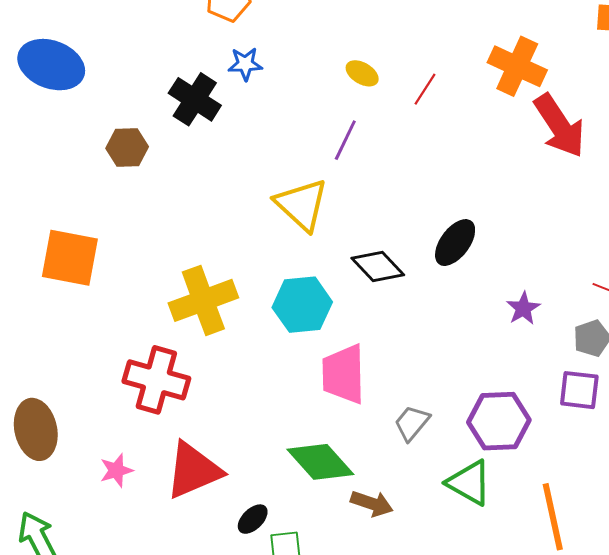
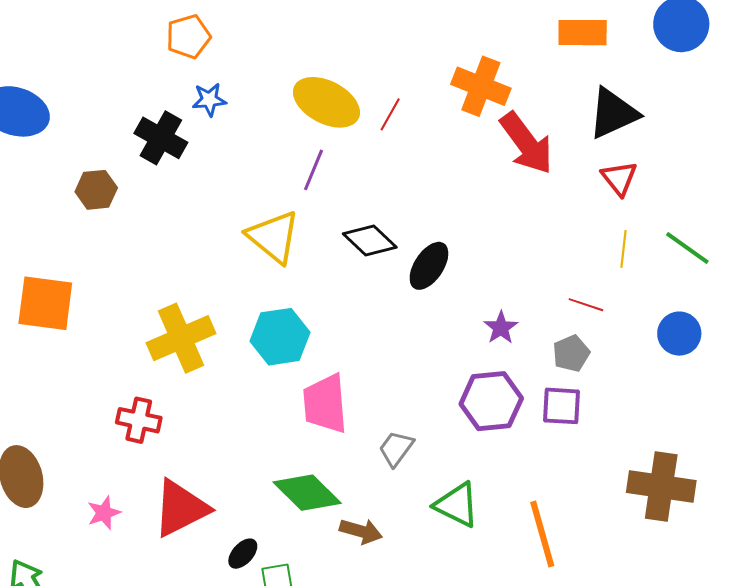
yellow ellipse: (362, 73) -> (326, 102), size x2.0
black diamond: (378, 267) -> (370, 240), moved
red cross: (156, 380) -> (139, 420), size x0.7
purple hexagon: (499, 421) -> (491, 401), moved

